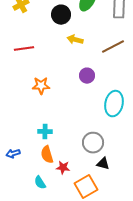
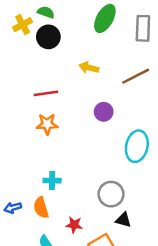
black circle: (61, 15) -> (48, 37), moved
red line: (24, 49) -> (46, 93), moved
orange semicircle: (47, 155) -> (41, 208), moved

